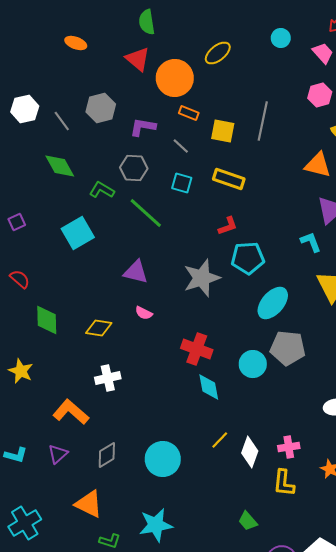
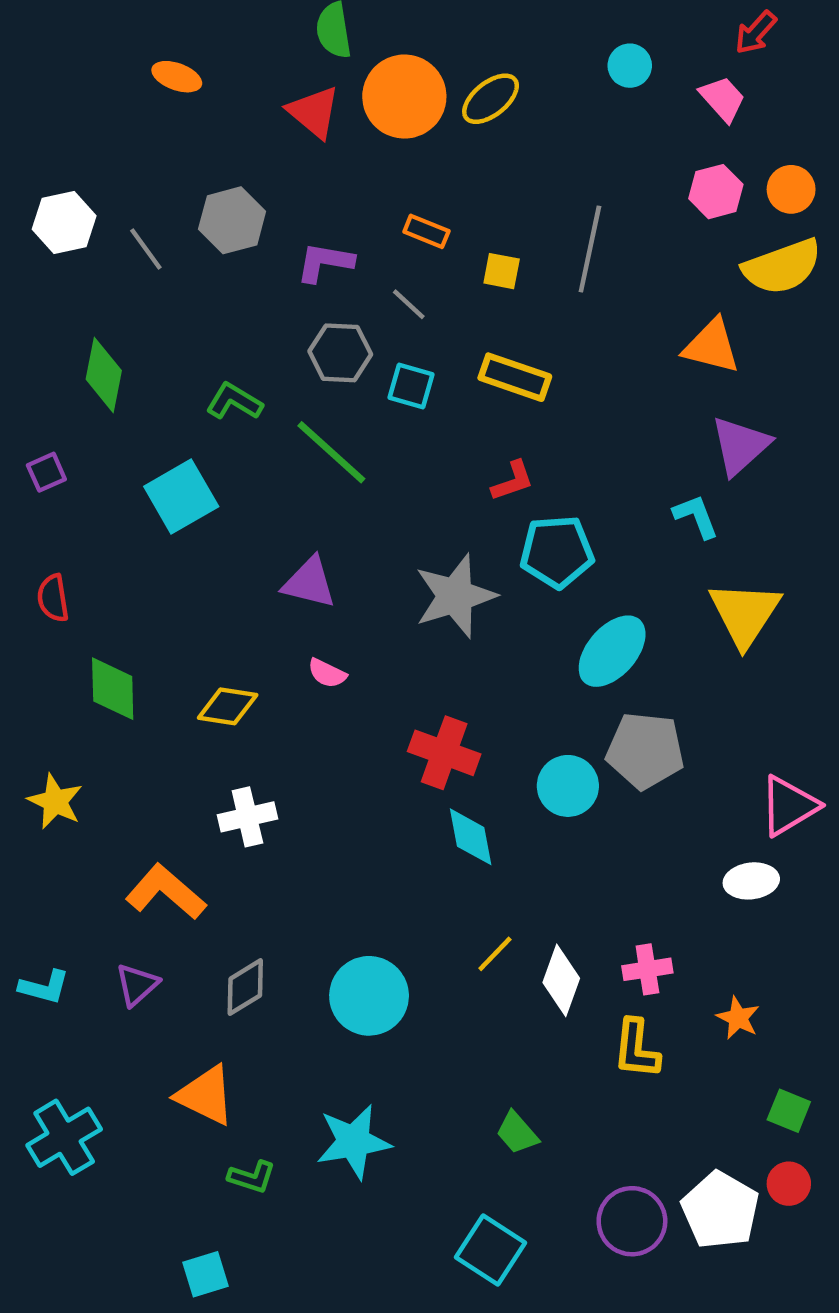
orange circle: (175, 78) -> (404, 97), moved
yellow square: (223, 131) -> (502, 271), size x0.7
green diamond: (60, 166) -> (104, 375), moved, turned 40
gray hexagon: (134, 168) -> (340, 353), moved
red semicircle: (20, 279) -> (53, 598), turned -140
green trapezoid: (248, 521) -> (517, 1133), moved

